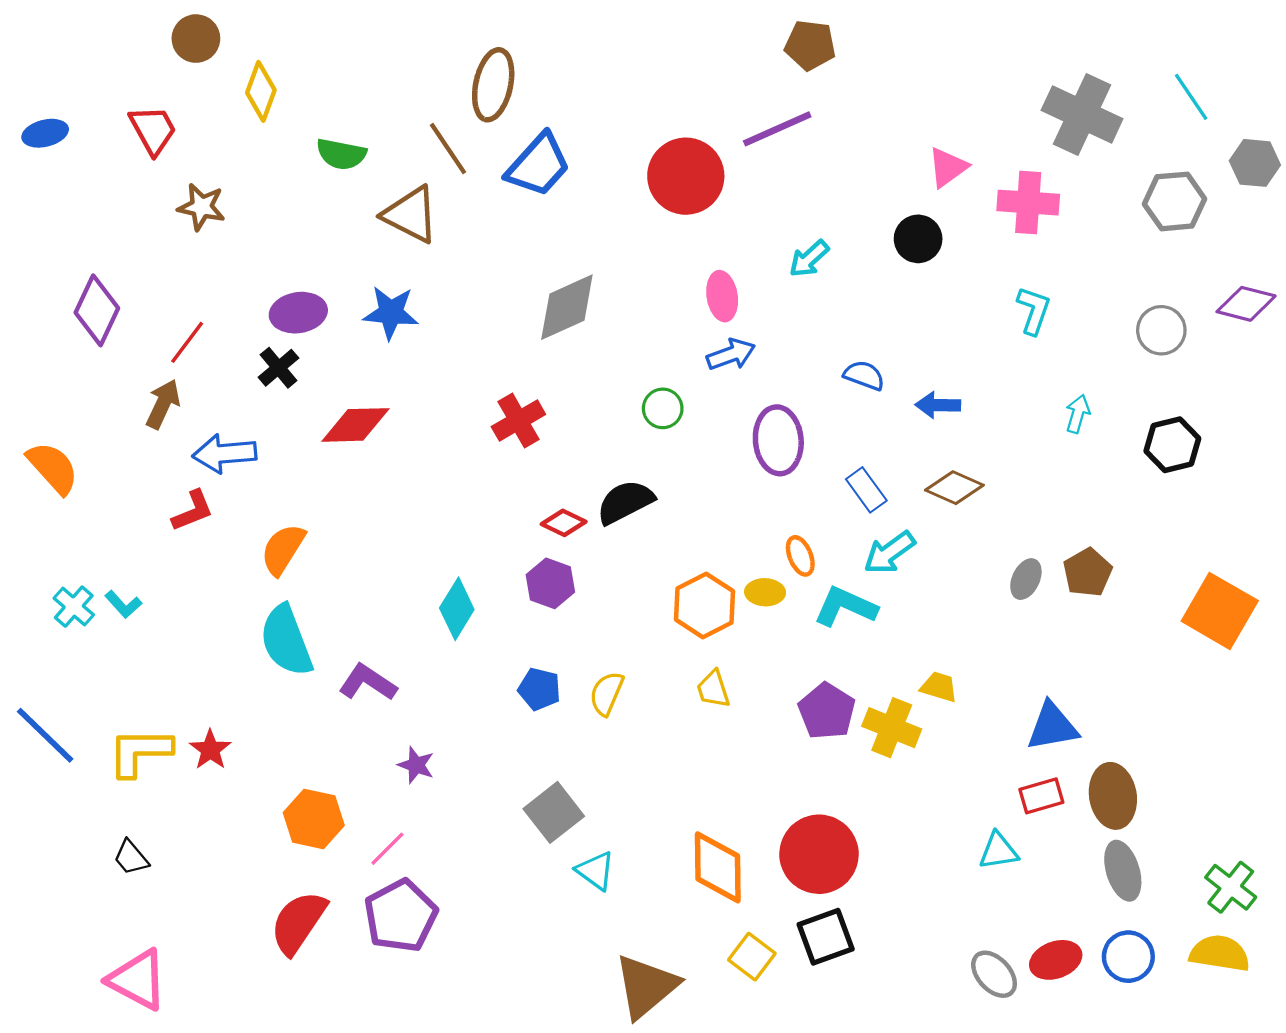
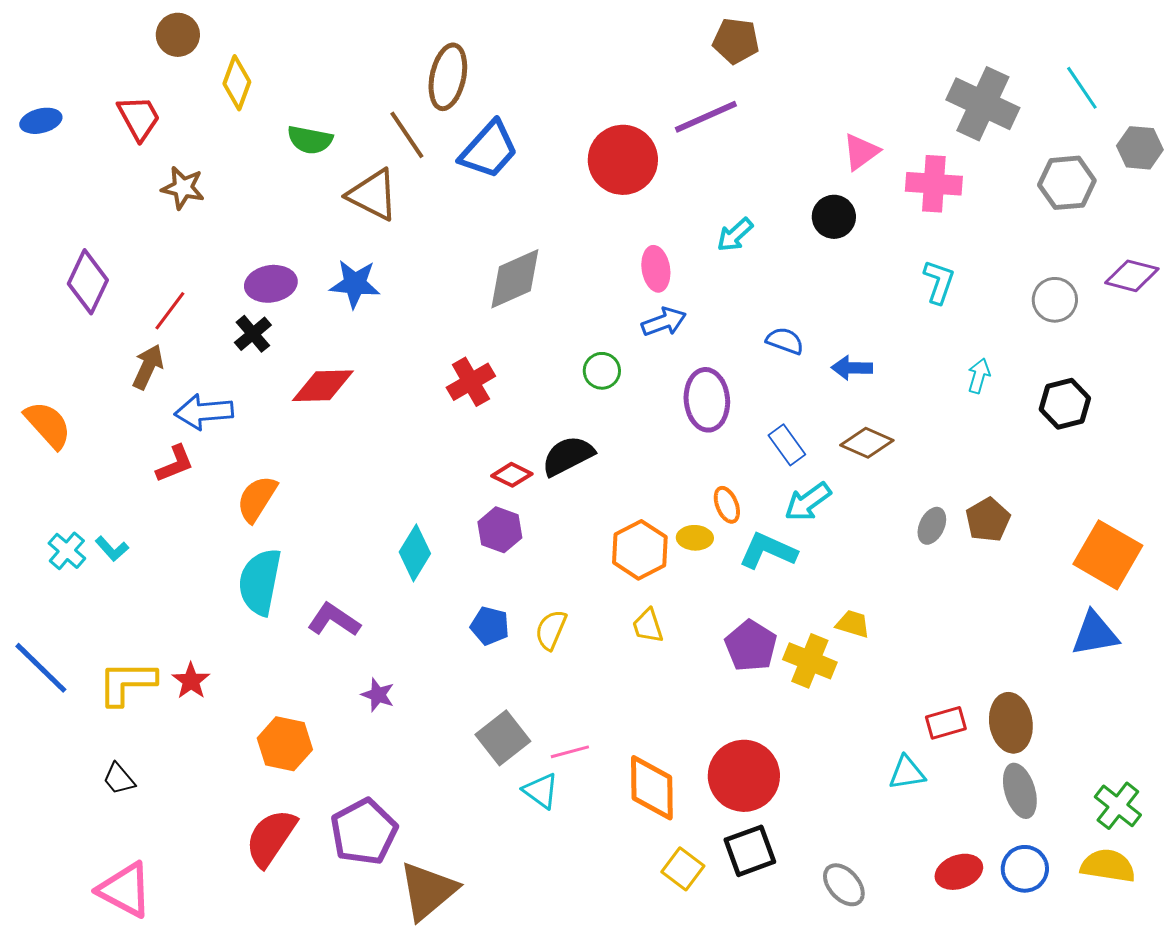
cyan semicircle: (286, 641) -> (260, 582), turned 32
blue triangle: (1052, 727) -> (1095, 634), moved
pink line: (387, 849) -> (570, 752), moved, turned 30
gray ellipse: (994, 974) -> (844, 885), moved
brown triangle: (646, 986) -> (428, 891), moved

